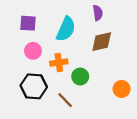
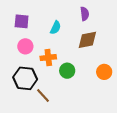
cyan semicircle: (66, 29) -> (55, 28), size x0.6
orange circle: (122, 89) -> (104, 72), moved
brown line: (65, 100) -> (43, 95), moved

